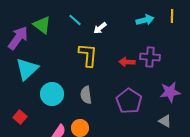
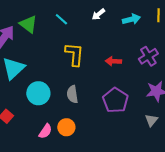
white arrow: (100, 28) -> (98, 14), moved
purple cross: (150, 57) -> (148, 56), moved, turned -36
gray triangle: (165, 121) -> (151, 120), turned 40

